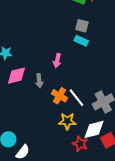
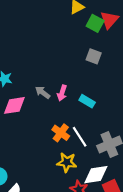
cyan rectangle: (81, 41) -> (87, 101), moved
gray arrow: (39, 81) -> (43, 92), moved, turned 128

